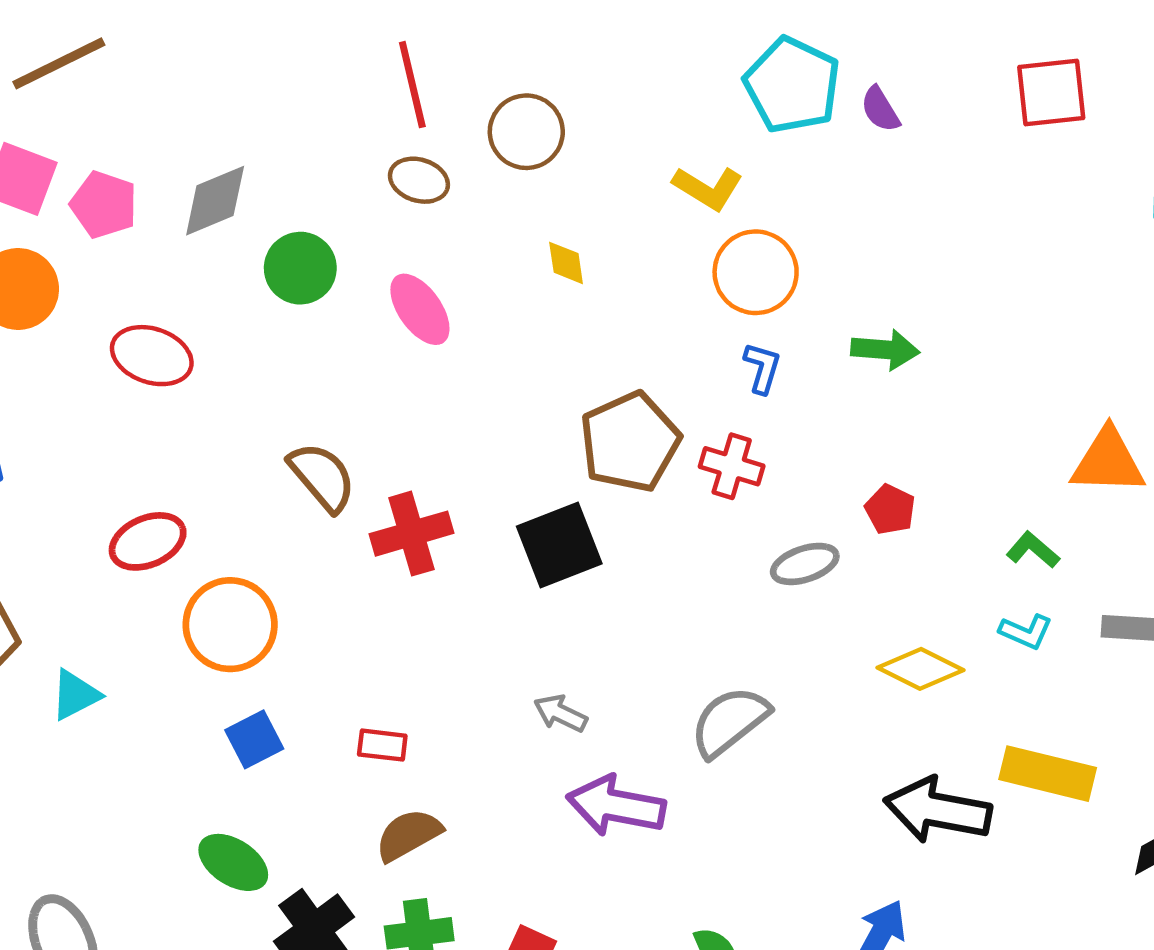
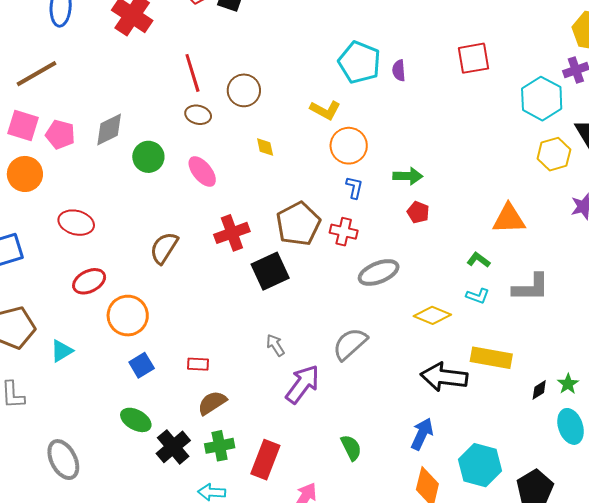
purple semicircle: (880, 109) -> (399, 71), turned 30
red ellipse: (152, 356) -> (76, 223), moved
brown semicircle: (322, 477) -> (164, 248), turned -104
red pentagon: (890, 509) -> (418, 212), moved
red cross: (412, 534) -> (232, 233), moved
gray ellipse: (805, 564) -> (379, 272), size x1.4
gray arrow: (560, 713) -> (275, 345), turned 35
purple arrow: (616, 806) -> (302, 384), turned 120

